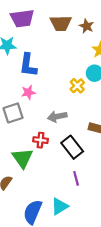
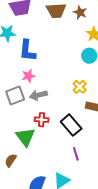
yellow cross: (77, 86) -> (80, 87), moved
gray arrow: (57, 117) -> (38, 95), moved

